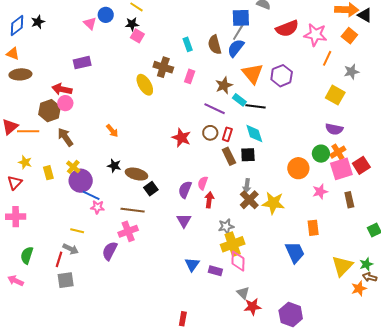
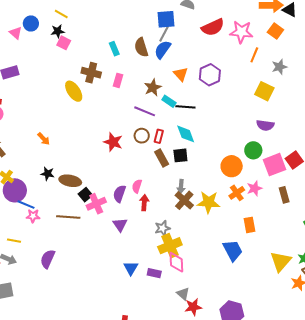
orange triangle: (253, 74) -> (181, 74), size x0.7
orange cross: (338, 152) -> (237, 193), moved
pink cross: (128, 231) -> (96, 204), moved

